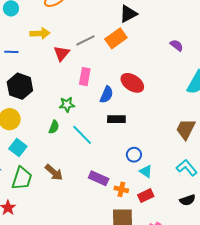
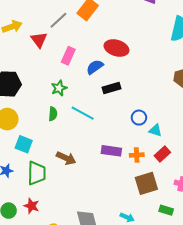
pink rectangle: (85, 77) -> (68, 56), turned 30
blue semicircle: (107, 95) -> (95, 67), turned -132

